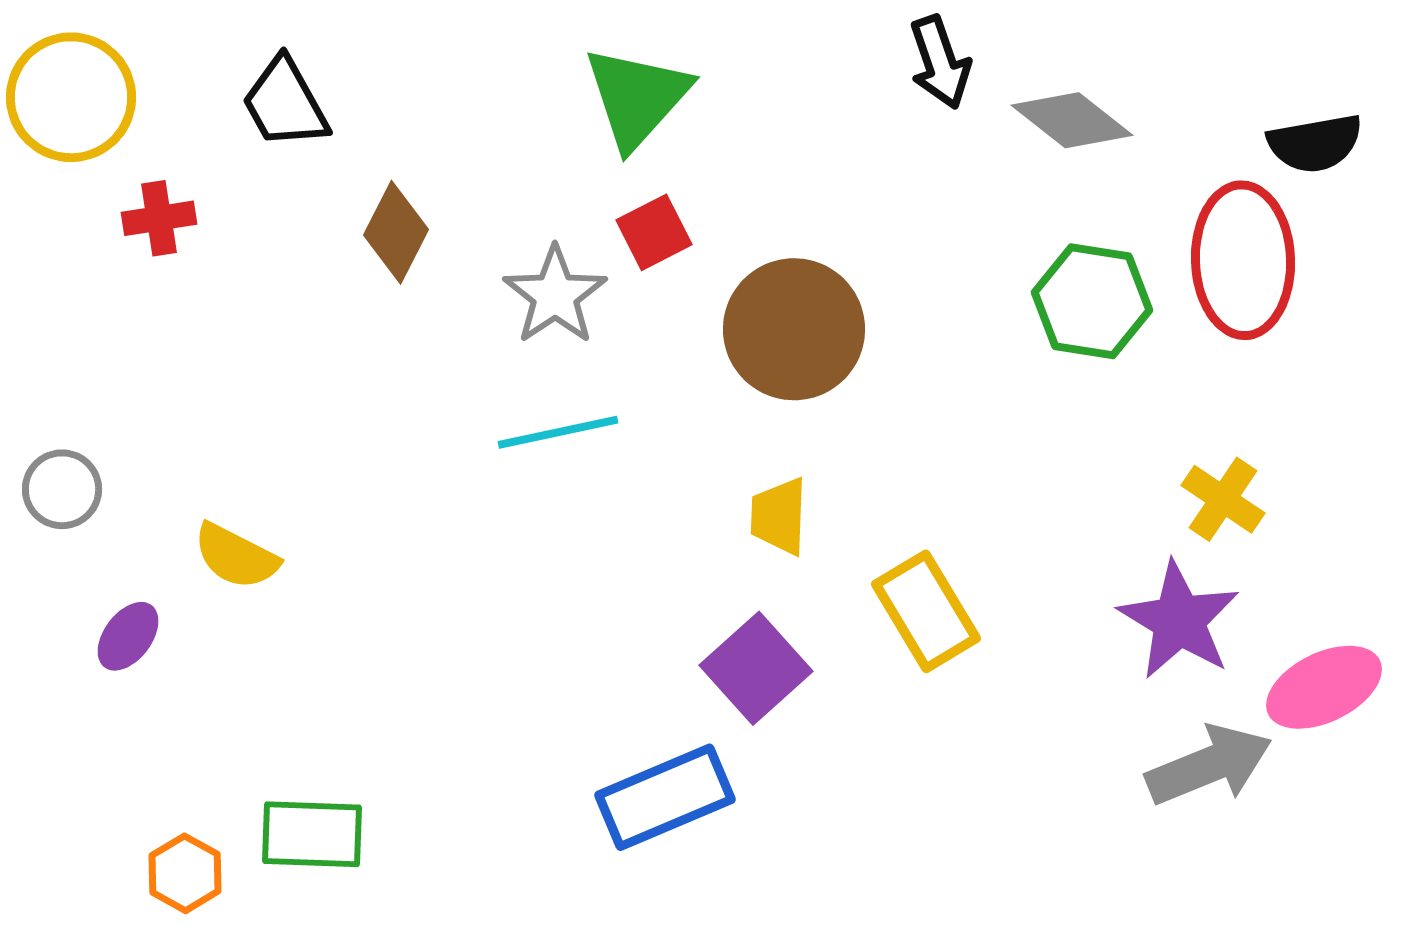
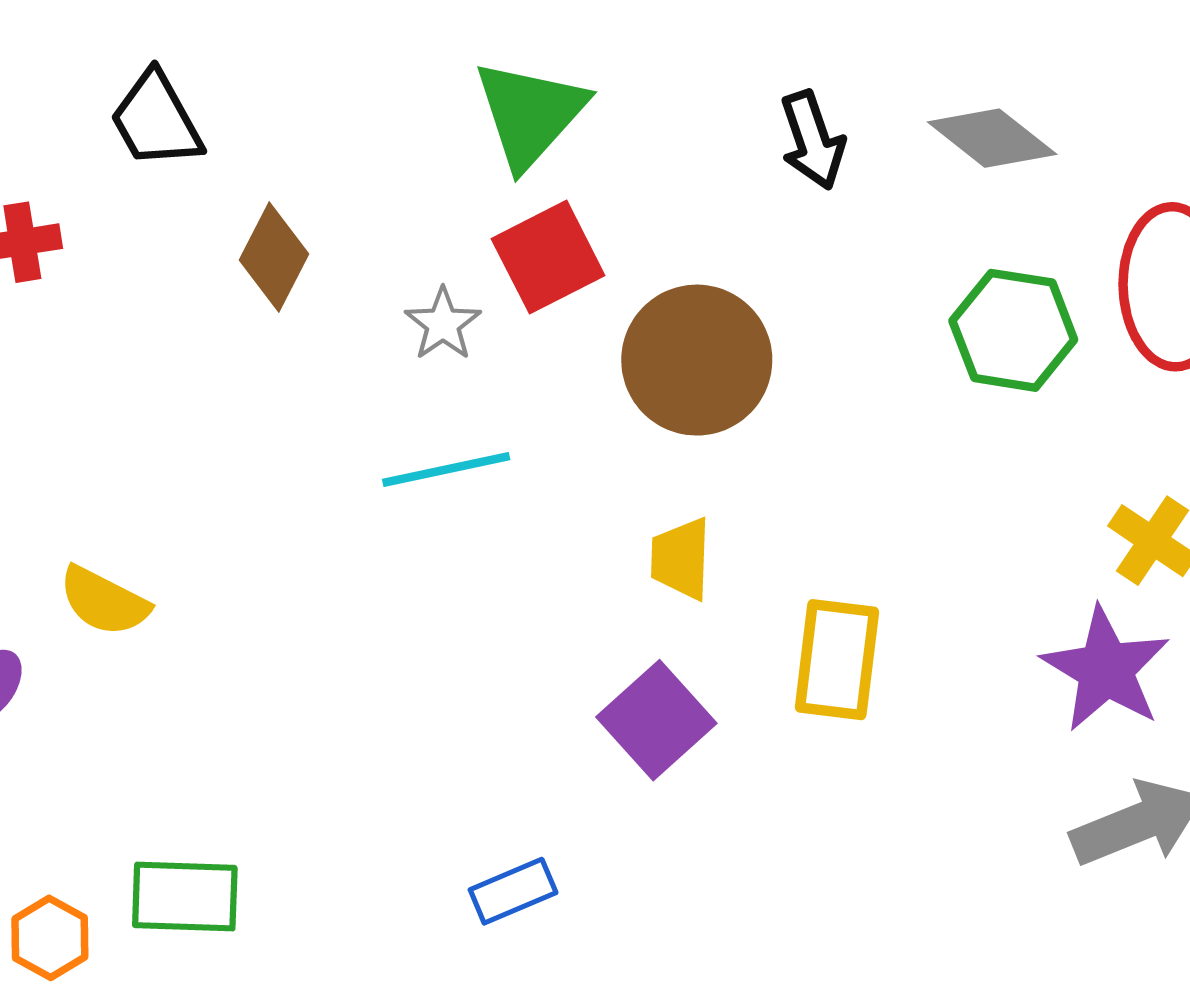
black arrow: (940, 62) -> (813, 140), moved
red square: (654, 232) -> (548, 257), size x1.4
gray star: (555, 295) -> (443, 324), size x0.7
yellow rectangle: (926, 611) -> (837, 660), turned 38
blue rectangle: (665, 797) -> (513, 891), moved, size x0.6

